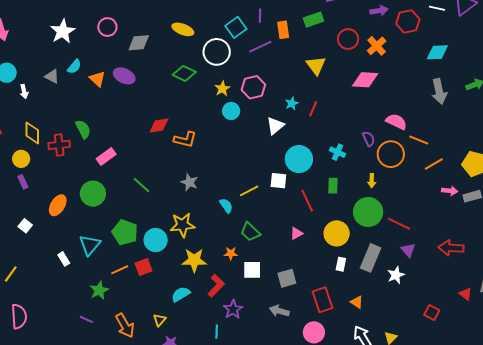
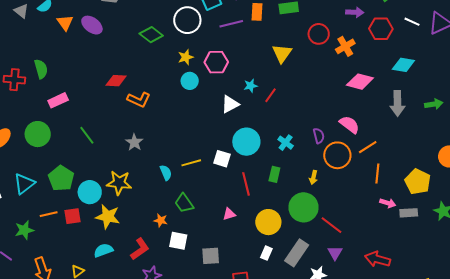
pink diamond: (365, 80) -> (360, 82), moved
orange line: (419, 140) -> (368, 147), turned -66
orange line: (434, 164) -> (377, 174), turned -66
yellow star: (194, 260) -> (108, 217), moved

